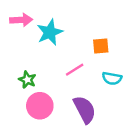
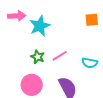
orange square: (101, 46) -> (92, 20), moved
green star: (27, 80) -> (38, 57), moved

